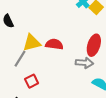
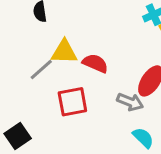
red square: (32, 81) -> (72, 102), moved, size x1.5

